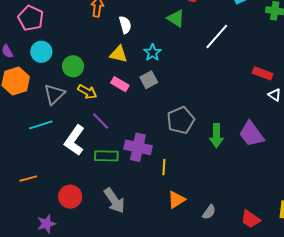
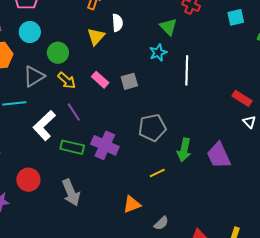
white line: (217, 36) -> (187, 70), moved, turned -52
cyan star: (152, 53) -> (158, 53), moved
yellow triangle: (119, 54) -> (96, 37), moved, turned 48
yellow line: (164, 167) -> (157, 173), moved, turned 49

